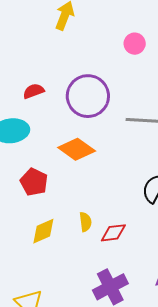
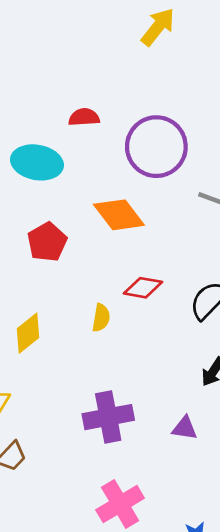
yellow diamond: (43, 231) -> (28, 333), moved, turned -32
red diamond: (113, 233) -> (143, 288), moved

